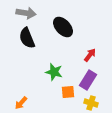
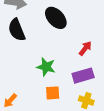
purple rectangle: (88, 80) -> (83, 76), turned 42
orange square: (68, 92) -> (53, 93), moved

